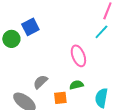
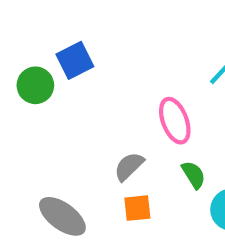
gray semicircle: (40, 82) -> (129, 166), moved
green semicircle: (76, 85) -> (193, 175), moved, turned 72

